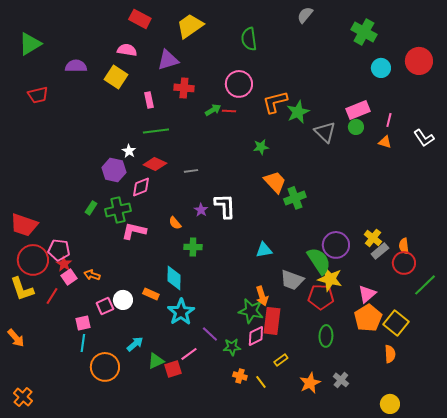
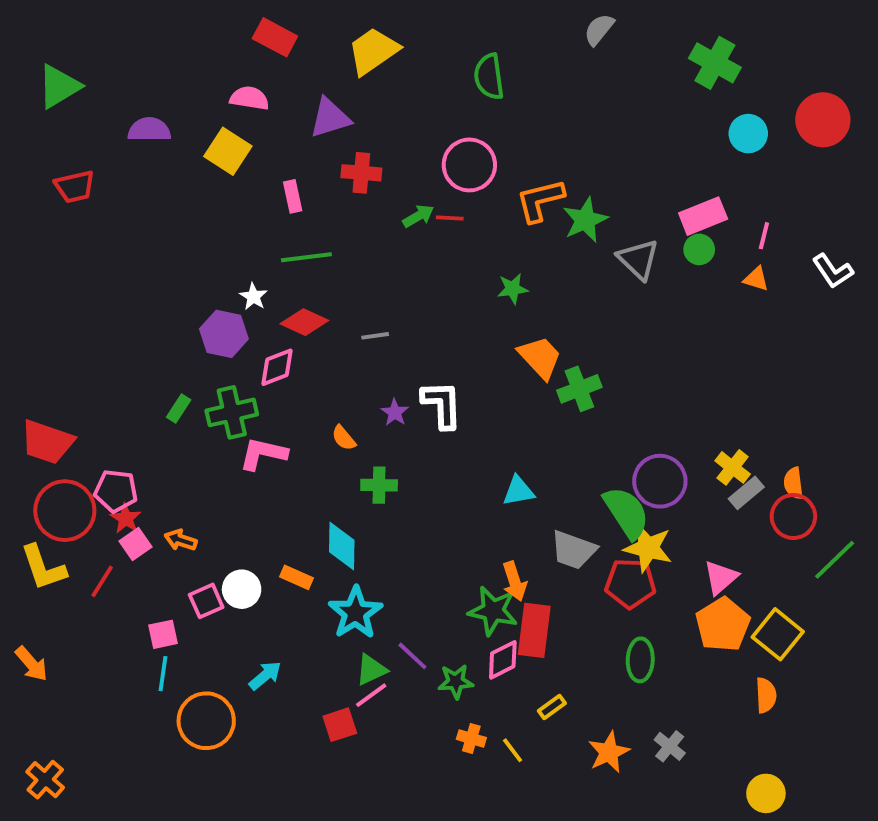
green triangle: (156, 361) -> (371, 670), moved

